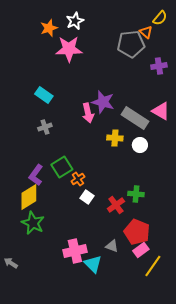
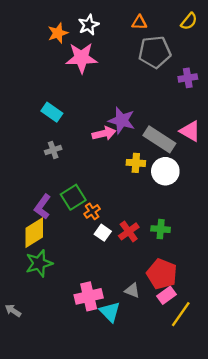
orange triangle: (146, 32) -> (139, 22), moved, turned -40
pink arrow: (88, 113) -> (104, 133), turned -90
white circle: (140, 145) -> (165, 171), size x1.5
red cross: (116, 205) -> (129, 231), moved
green star: (33, 223) -> (39, 263), turned 30

